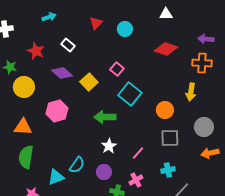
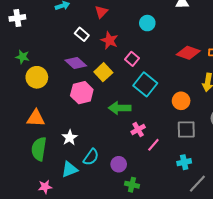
red triangle: (96, 23) -> (101, 12), moved
cyan circle: (125, 29) -> (147, 23), moved
red diamond: (166, 49) -> (188, 53), moved
red star: (36, 51) -> (109, 40), moved
pink hexagon: (57, 111) -> (82, 93), moved
white star: (109, 146) -> (70, 138), moved
pink cross: (136, 180) -> (138, 129), moved

